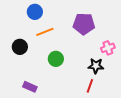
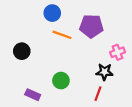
blue circle: (35, 12) -> (52, 13), moved
orange line: (45, 32) -> (62, 35), moved, turned 42
green circle: (56, 59) -> (61, 81), moved

